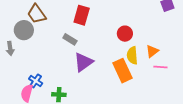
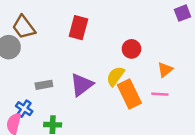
gray rectangle: (70, 39) -> (44, 85), moved, turned -40
yellow semicircle: (132, 55) -> (115, 76), moved, turned 42
pink line: (160, 67) -> (160, 94), moved

